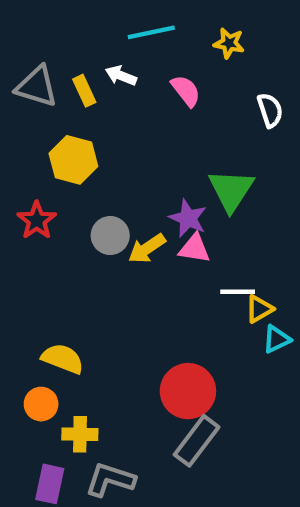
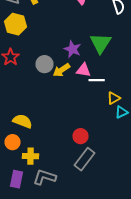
yellow hexagon: (73, 160) -> (16, 24), moved
purple star: (188, 218) -> (72, 49), moved
white line: (238, 292) -> (96, 80), moved
red circle: (188, 391) -> (80, 136), size x0.6

